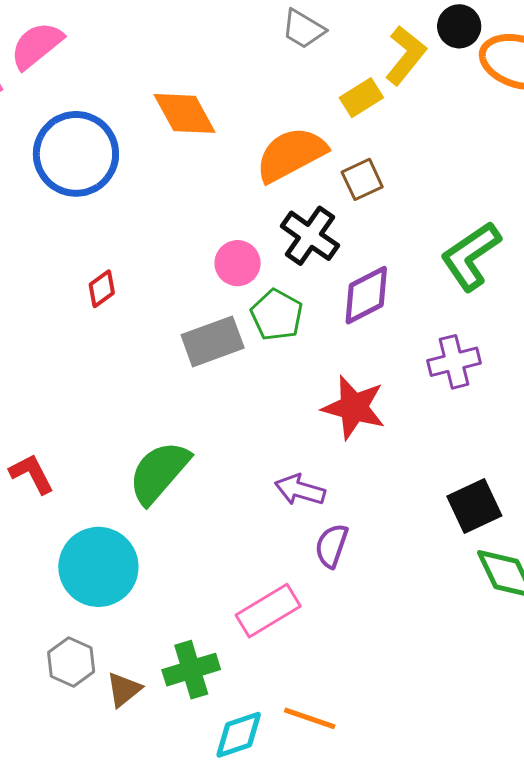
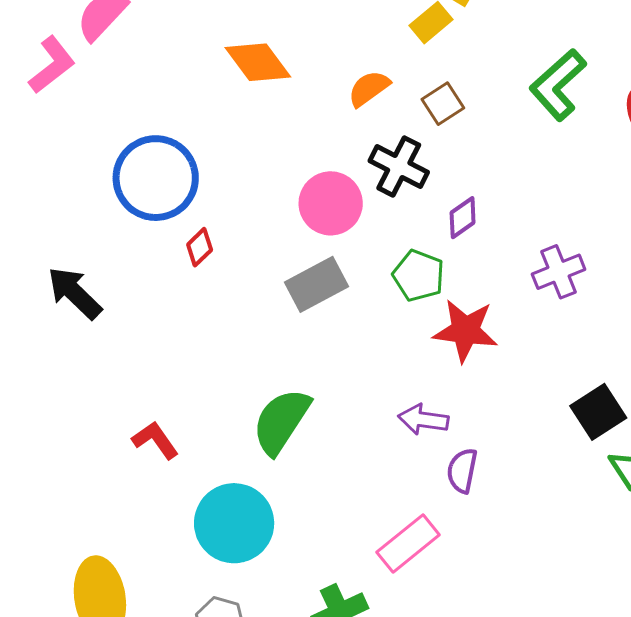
blue circle: (76, 154) -> (156, 178), moved
orange semicircle: (291, 154) -> (369, 88), size x0.6
green L-shape: (471, 256) -> (558, 85), moved
pink circle: (238, 263) -> (331, 203), size x1.4
purple diamond: (366, 295) -> (463, 218), size x0.7
green pentagon: (277, 315) -> (419, 276), moved

